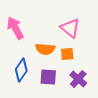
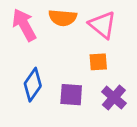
orange semicircle: (45, 49) -> (63, 18), moved

